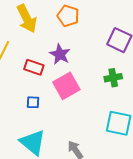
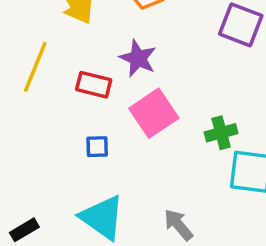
green cross: (113, 78) -> (221, 133), moved

